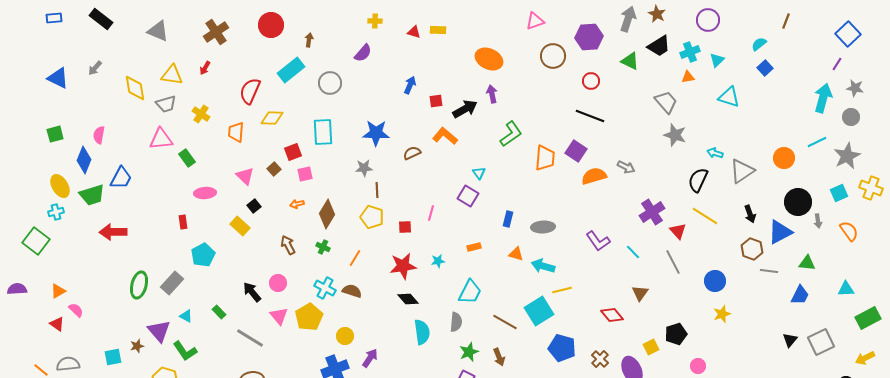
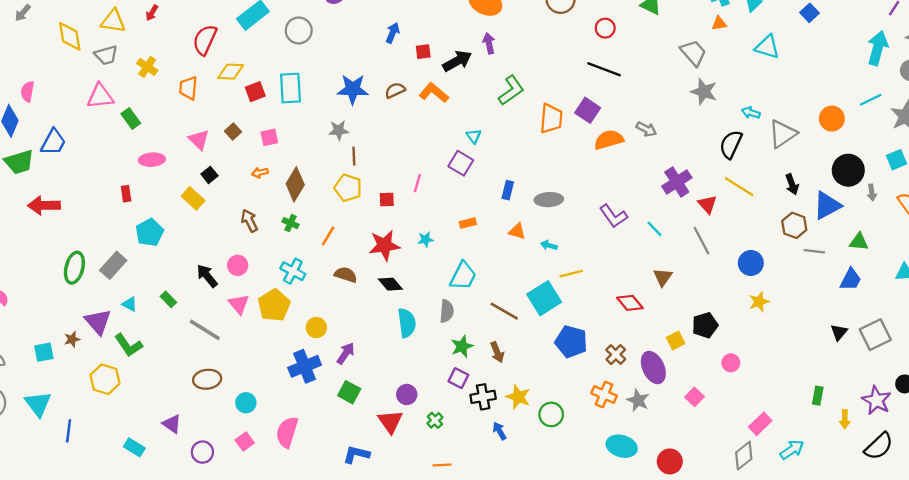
red square: (293, 152) -> (255, 92), moved
brown semicircle: (412, 153) -> (395, 90), moved
cyan arrow: (543, 266) -> (549, 245), size x0.6
brown semicircle: (352, 291) -> (346, 275), moved

